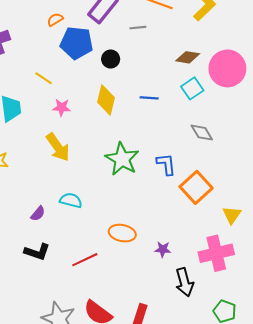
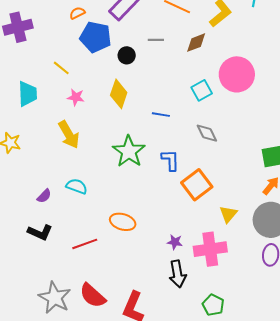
gray line: (138, 28) -> (156, 40), moved
brown diamond: (188, 57) -> (196, 43), moved, turned -35
blue line: (149, 98) -> (161, 115), moved
purple star: (163, 249) -> (175, 242), moved

